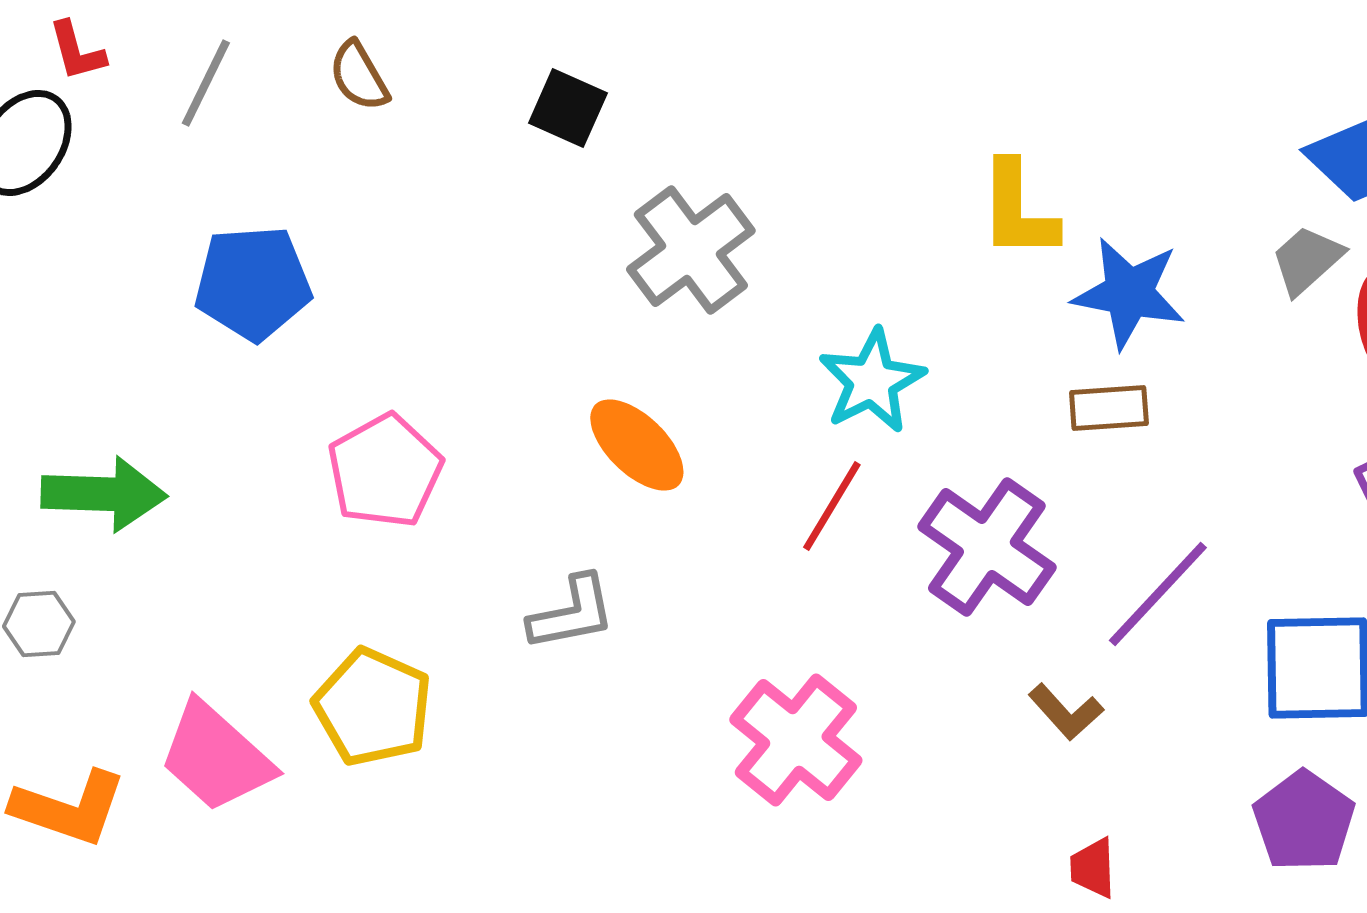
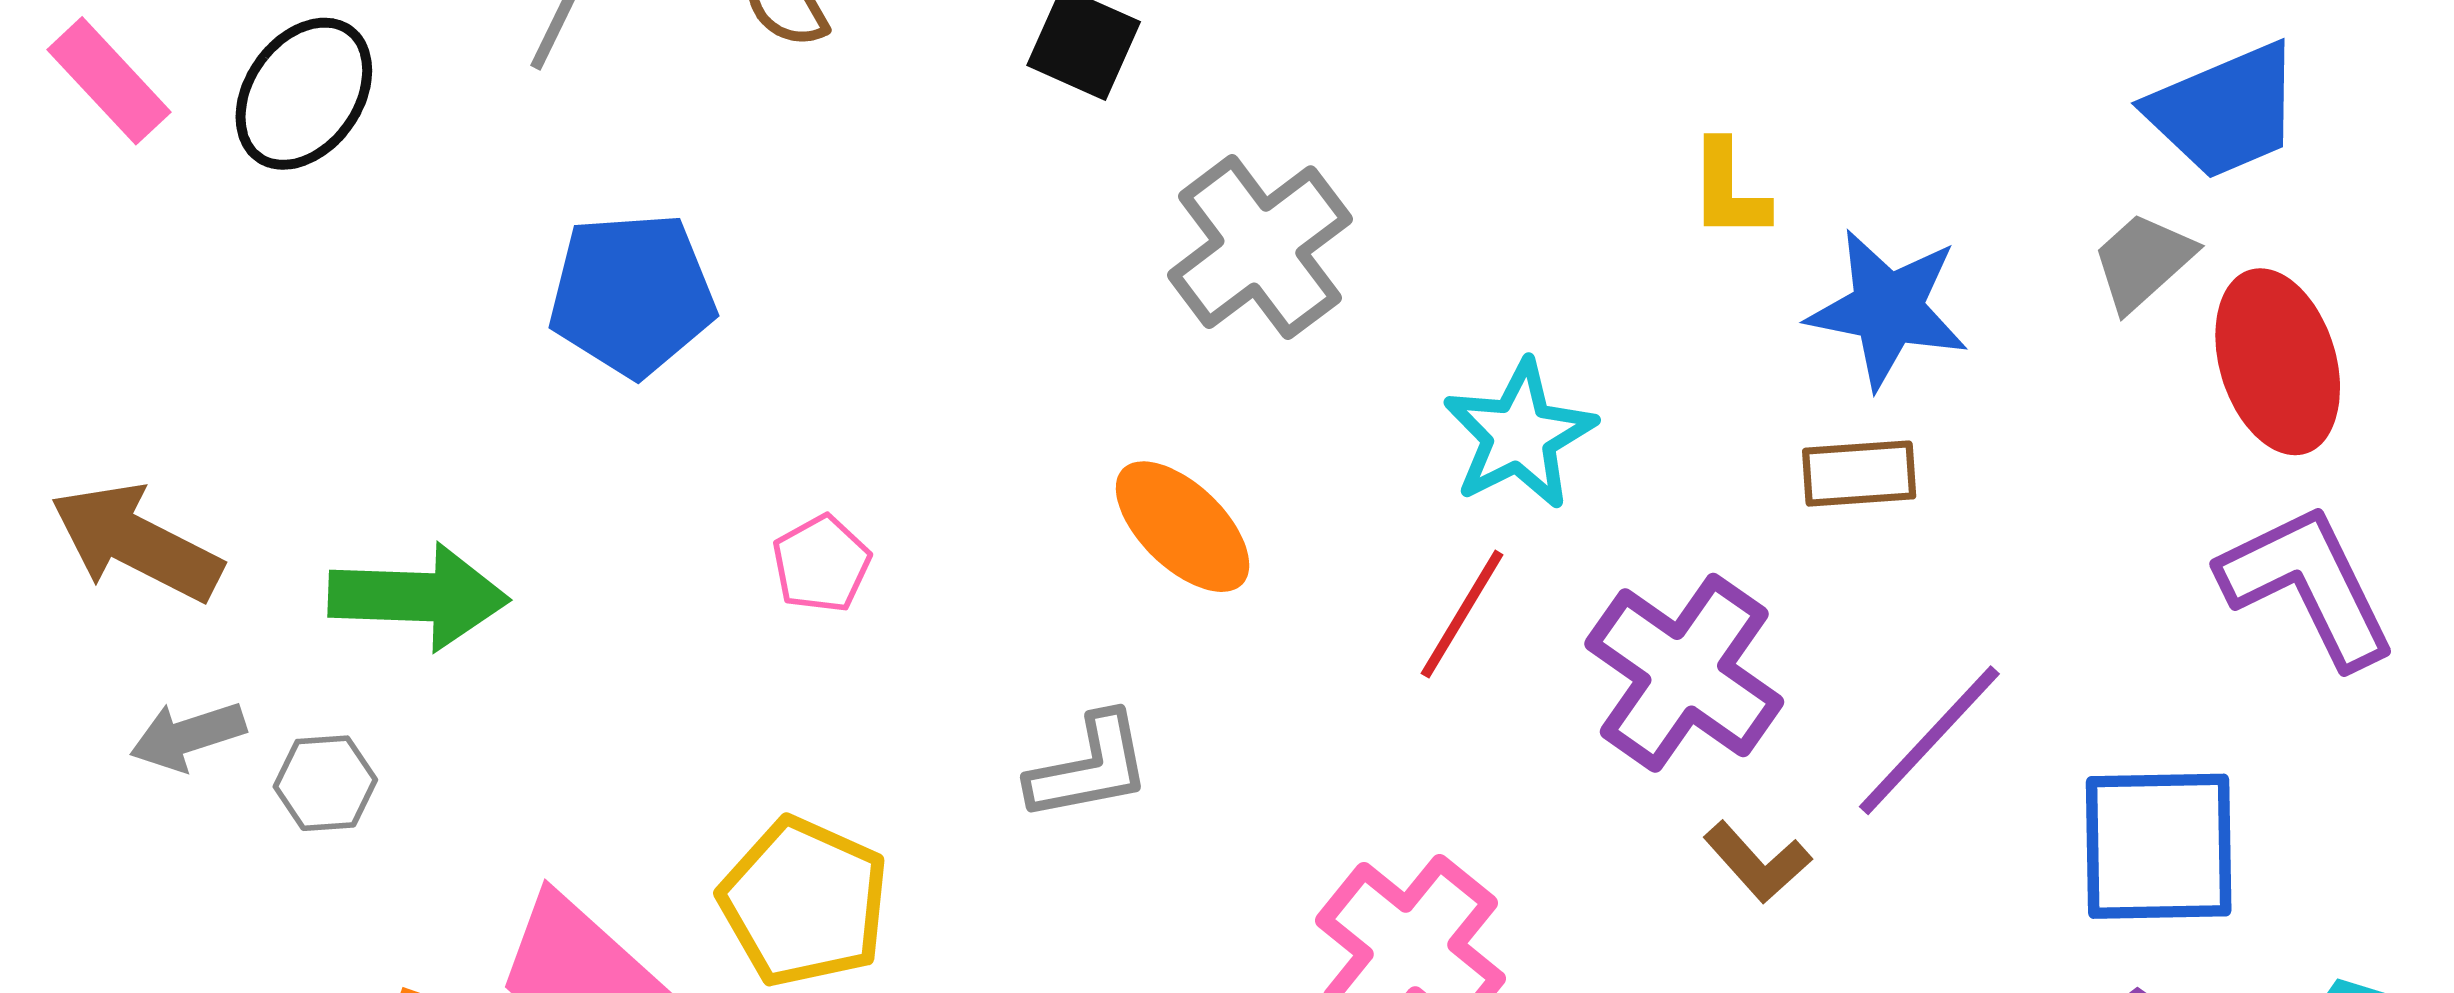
yellow L-shape: (1018, 210) -> (1729, 190), size x0.7
pink pentagon: (385, 471) -> (821, 564), size x0.6
brown L-shape: (1066, 712) -> (1757, 862), moved

